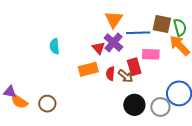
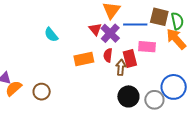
cyan semicircle: (55, 46) -> (51, 35), turned -35
red triangle: (99, 48) -> (95, 29), moved
red semicircle: (110, 74) -> (108, 55), moved
brown arrow: (125, 76) -> (121, 67), turned -126
orange semicircle: (19, 101) -> (14, 88), turned 102

